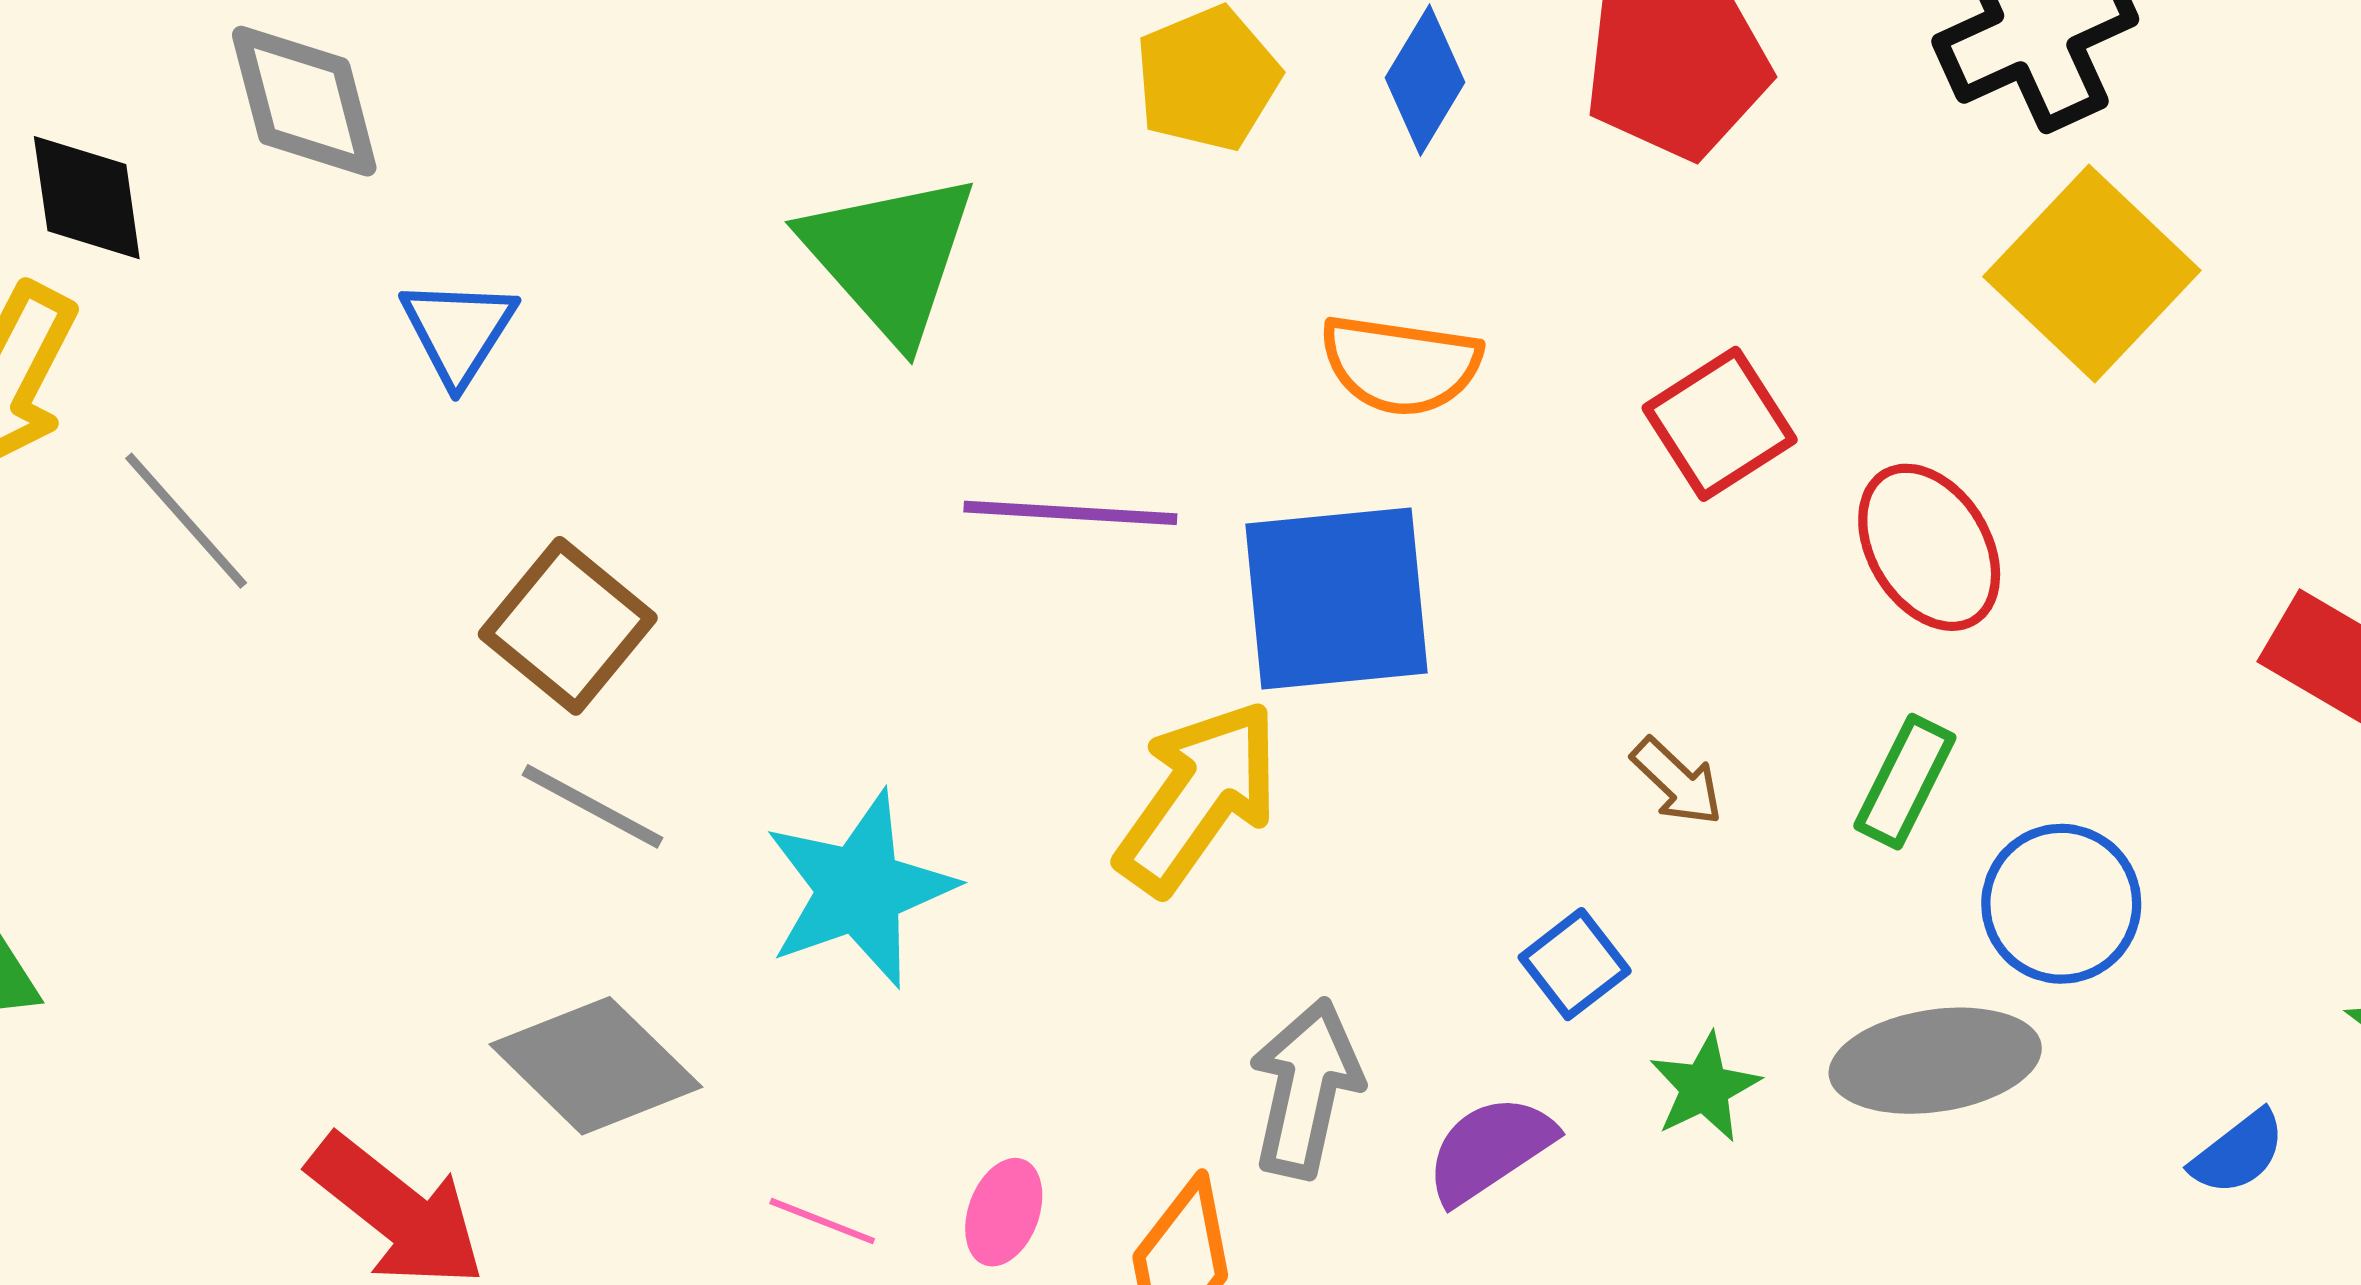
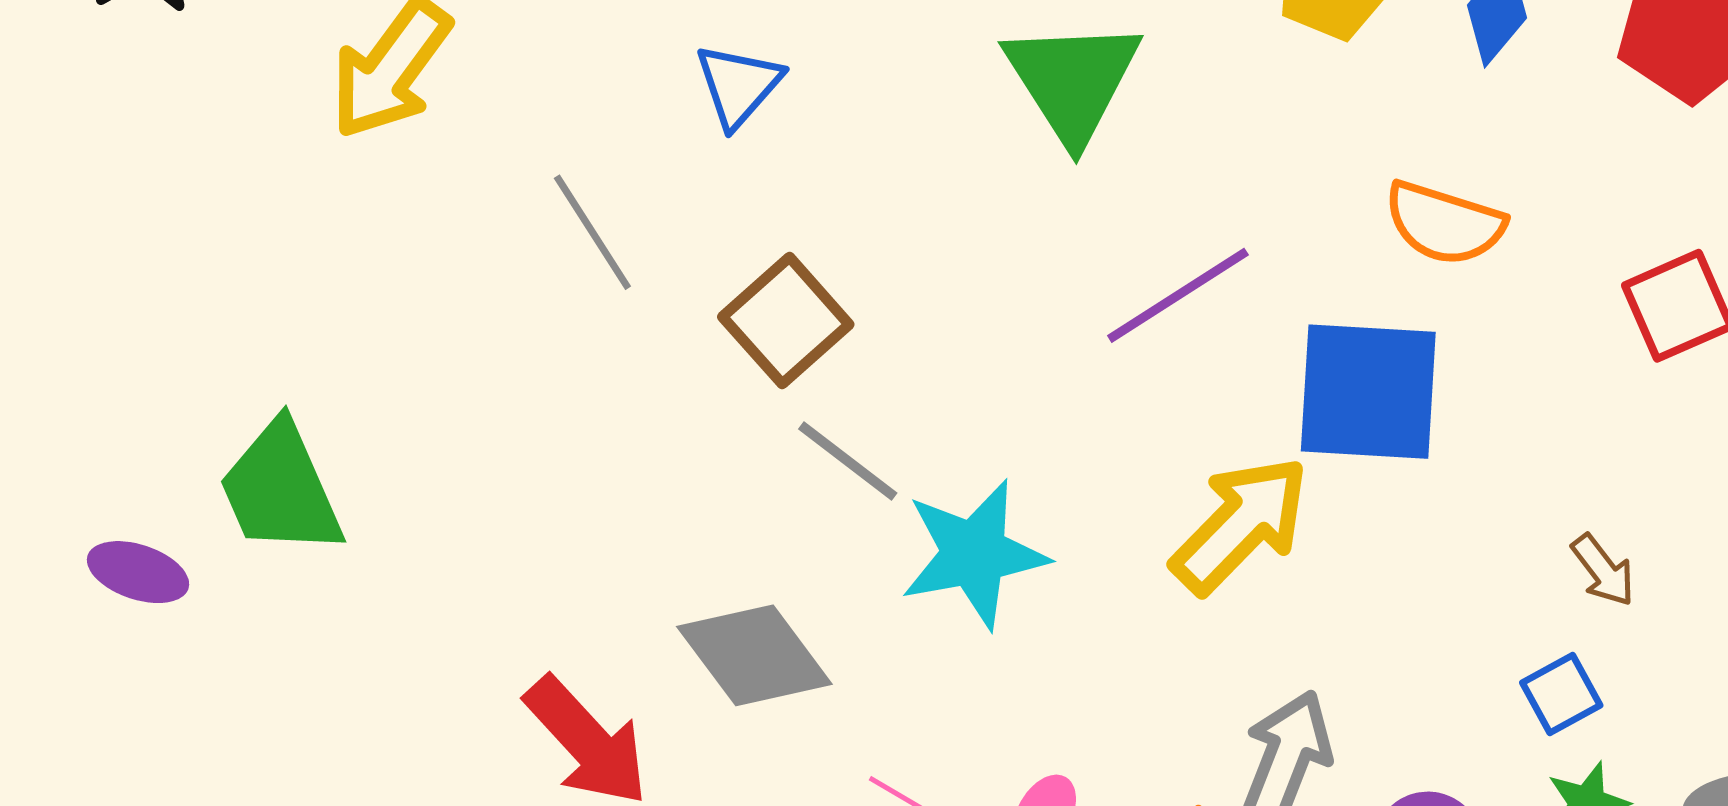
purple line: (1070, 513) -> (1178, 295), turned -45
gray line: (186, 521) -> (592, 232), moved
gray line: (592, 806) -> (848, 461), moved
blue square: (1575, 964) -> (1561, 694), moved

